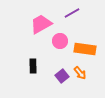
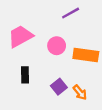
pink trapezoid: (41, 24) -> (20, 36), moved
orange arrow: (80, 73) -> (80, 92), moved

